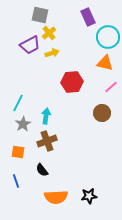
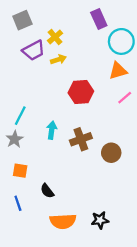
gray square: (40, 15) -> (22, 20), moved, turned -36
orange triangle: (105, 63) -> (118, 71), turned -30
brown circle: (102, 113) -> (111, 153), moved
gray star: (23, 124) -> (15, 139), moved
brown cross: (47, 141) -> (81, 139), moved

